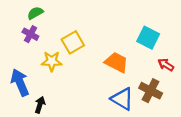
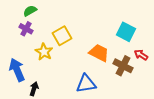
yellow star: (52, 61) -> (44, 52), turned 30
brown cross: (151, 91) -> (123, 66), moved
blue triangle: (122, 99) -> (86, 84), moved, turned -40

